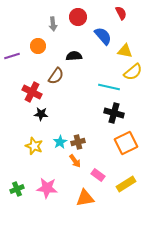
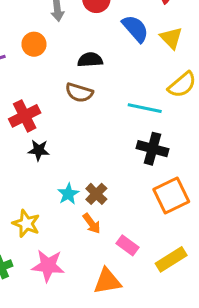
yellow triangle: (125, 51) -> (171, 38), moved, turned 35
brown semicircle: (56, 76) -> (79, 93), moved, turned 72
red cross: (32, 92) -> (25, 116), turned 36
brown cross: (78, 142) -> (96, 194), turned -32
yellow star: (34, 146) -> (26, 224), moved

